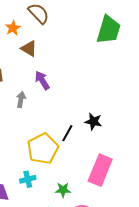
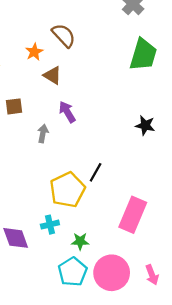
black star: (93, 122) -> (145, 125), moved
green star: (63, 190) -> (80, 241), moved

